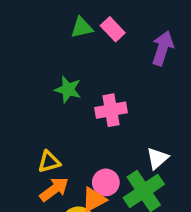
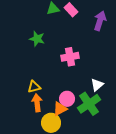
green star: (68, 89) -> (37, 39), moved
orange arrow: (54, 189) -> (37, 103), turned -60

